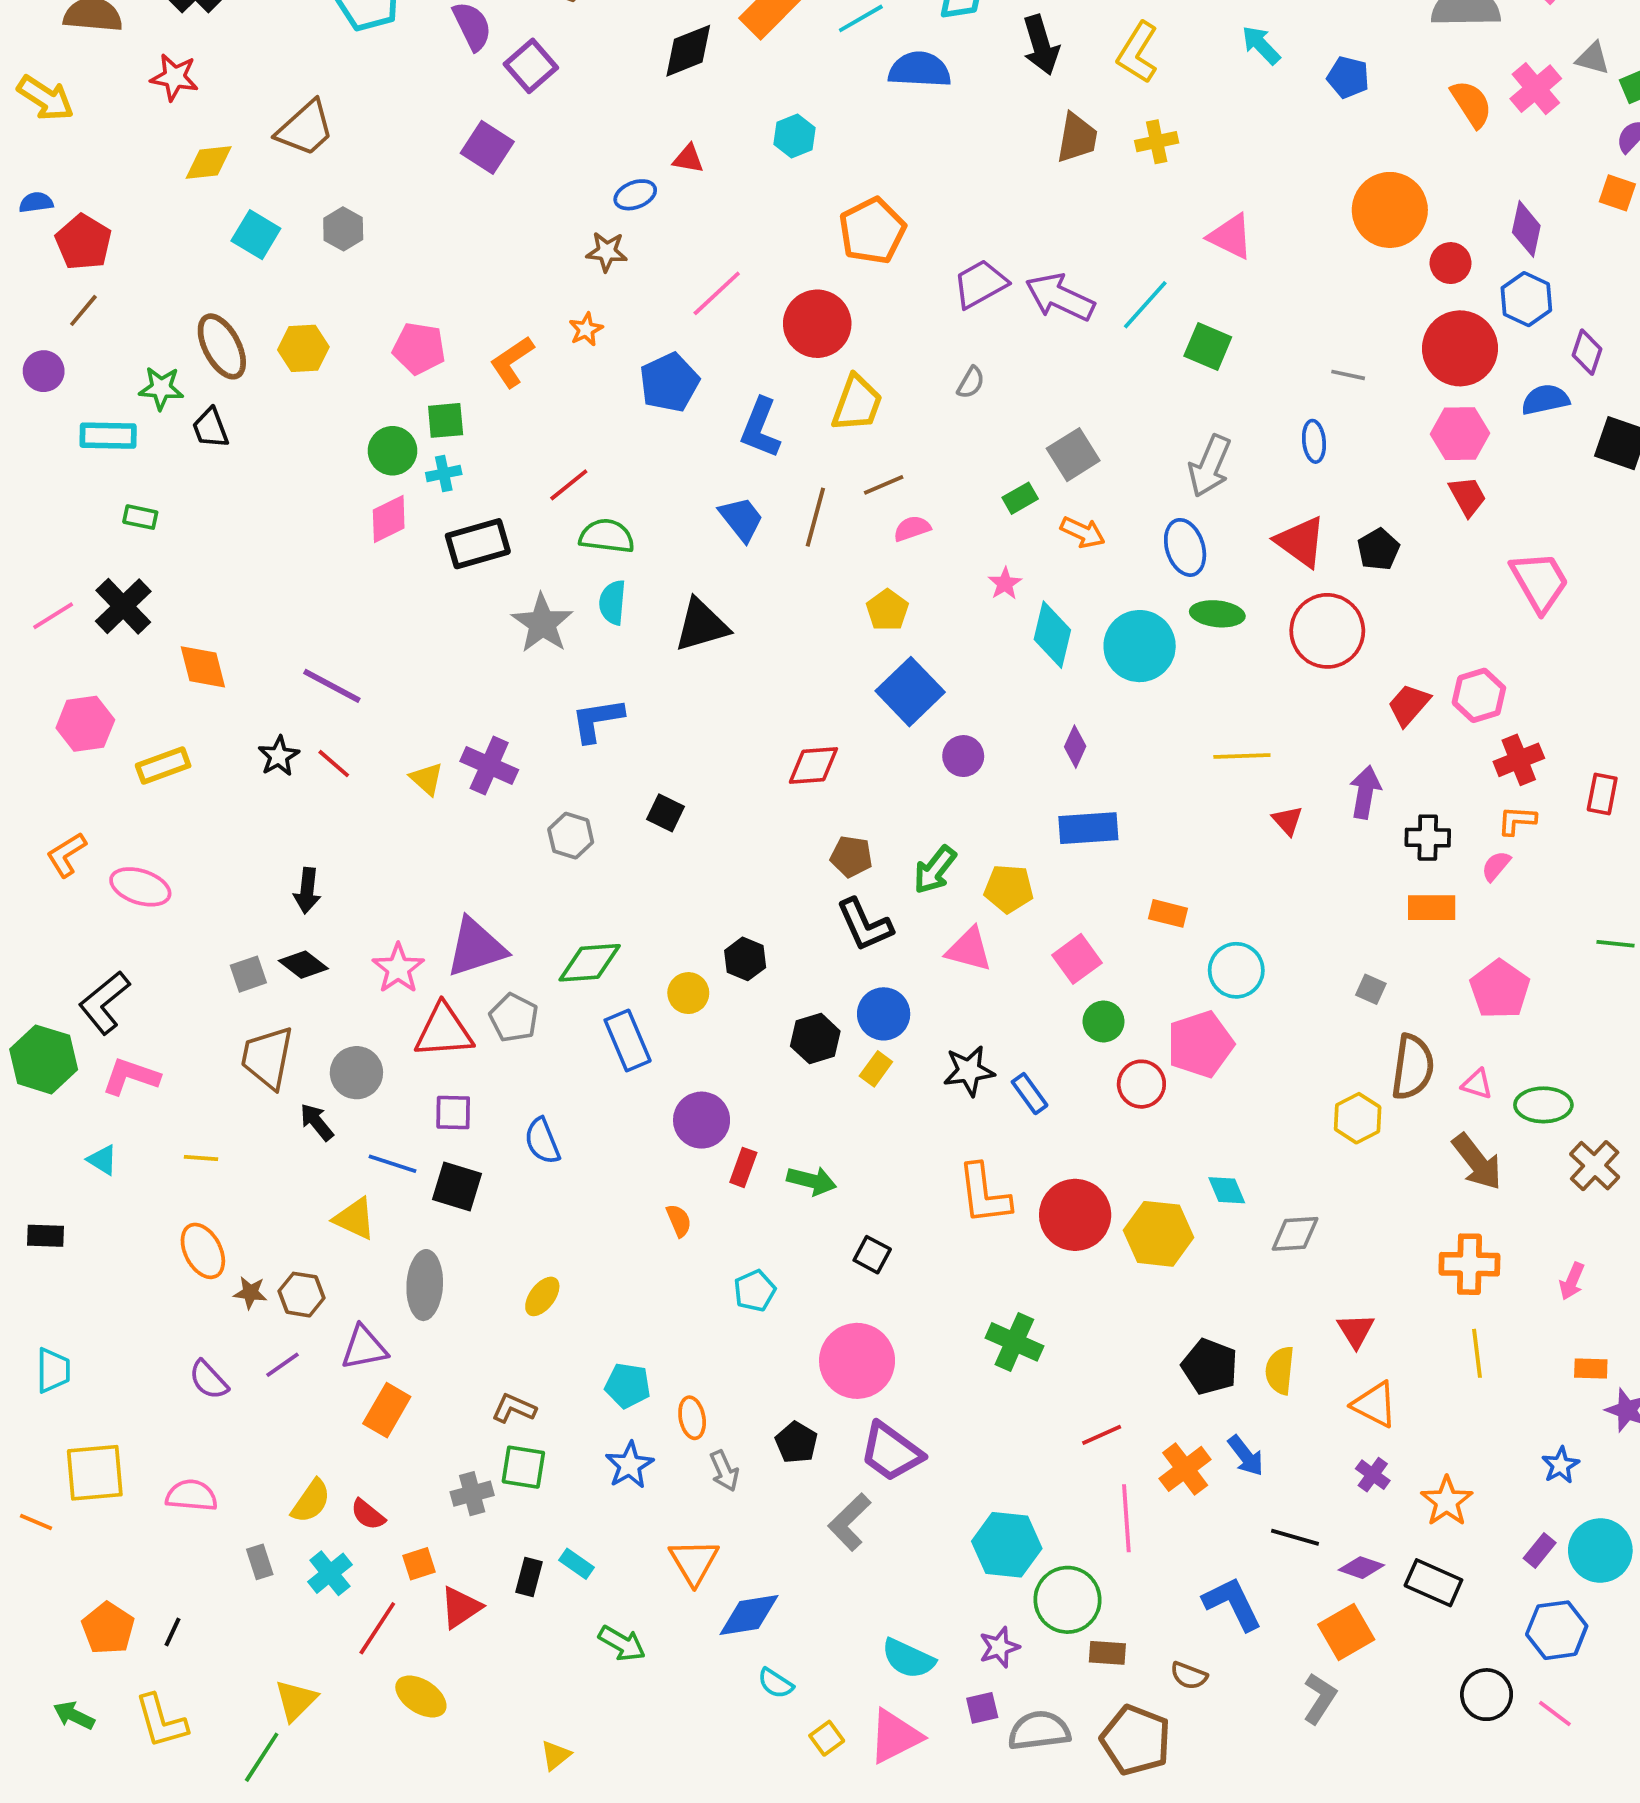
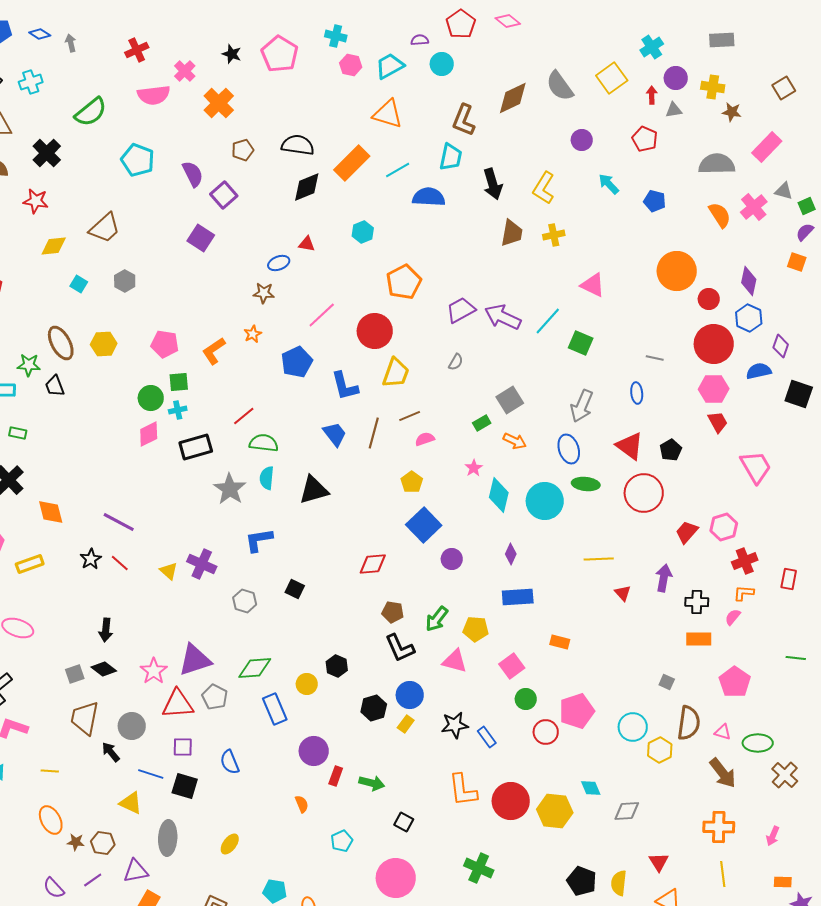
cyan square: (256, 235) -> (79, 284), size x0.7
blue L-shape: (760, 428) -> (345, 386), turned -36
cyan circle: (1236, 970) -> (633, 727), moved

